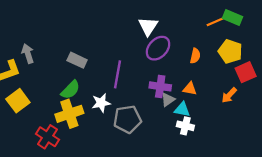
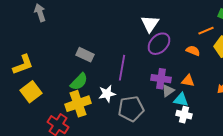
orange line: (215, 22) -> (206, 31), moved
gray arrow: (28, 54) -> (40, 13), moved
orange semicircle: (195, 56) -> (193, 51), turned -80

